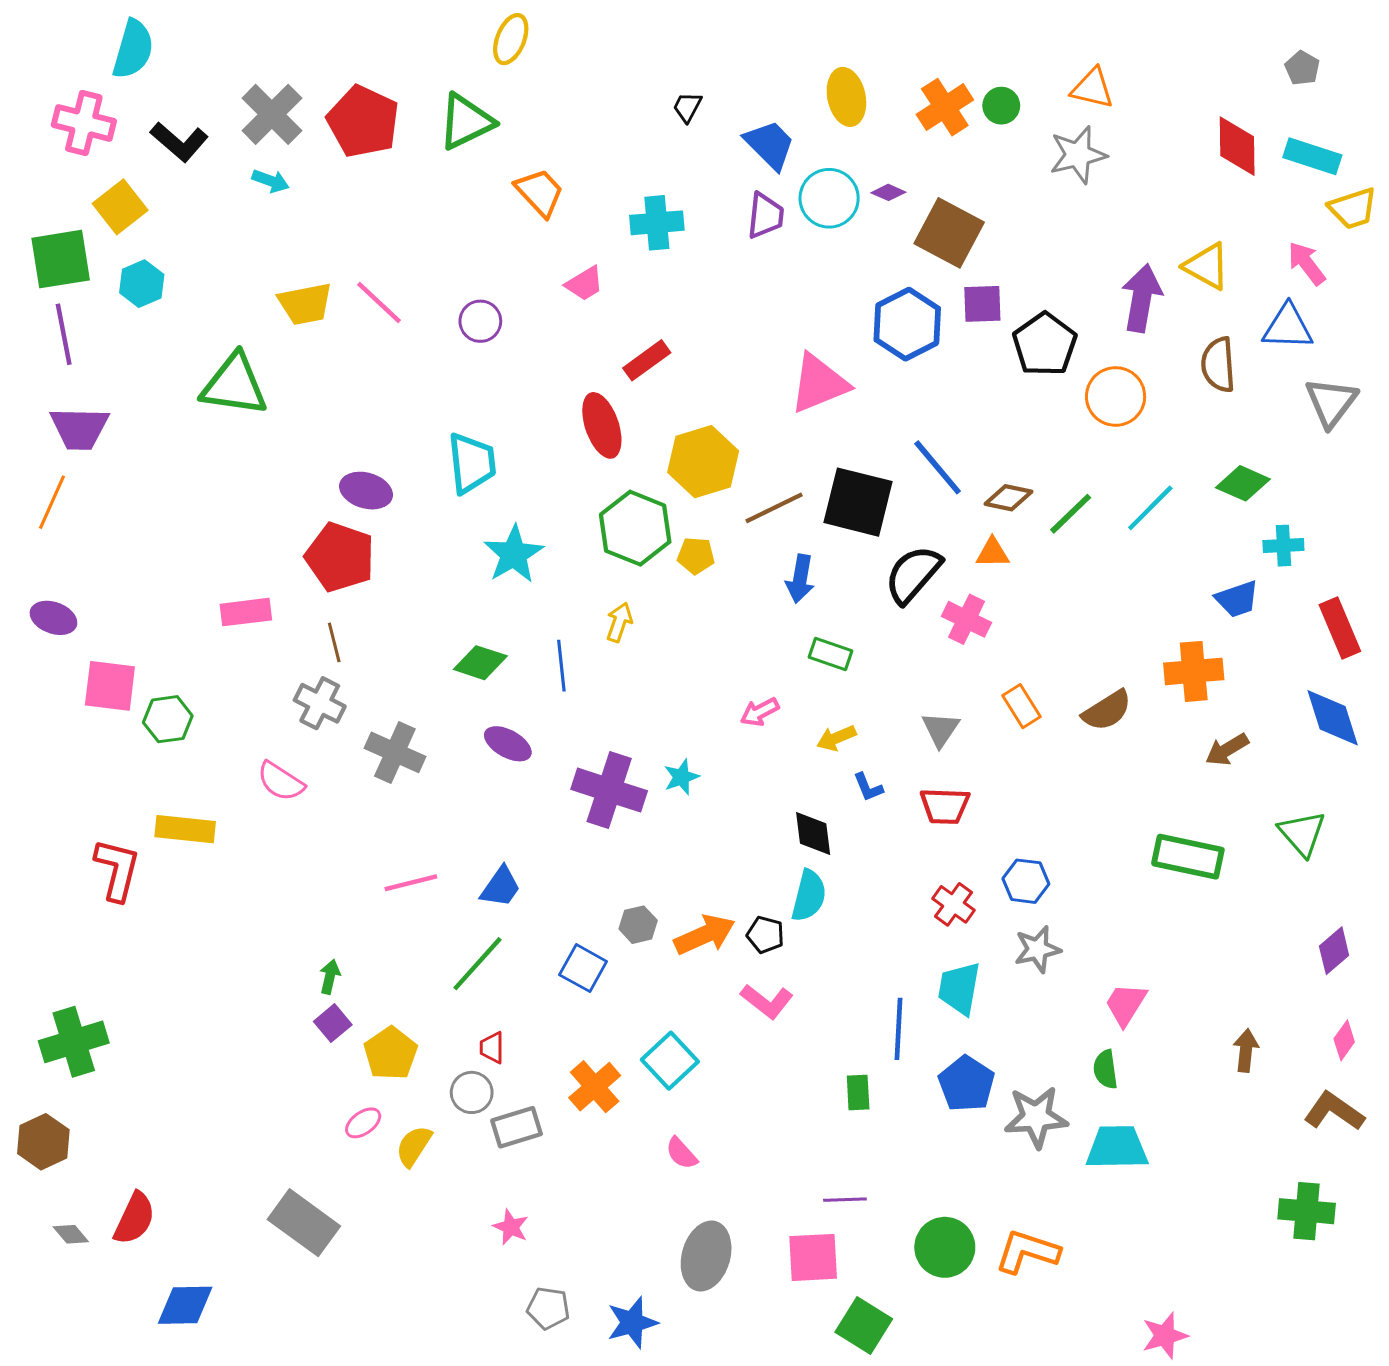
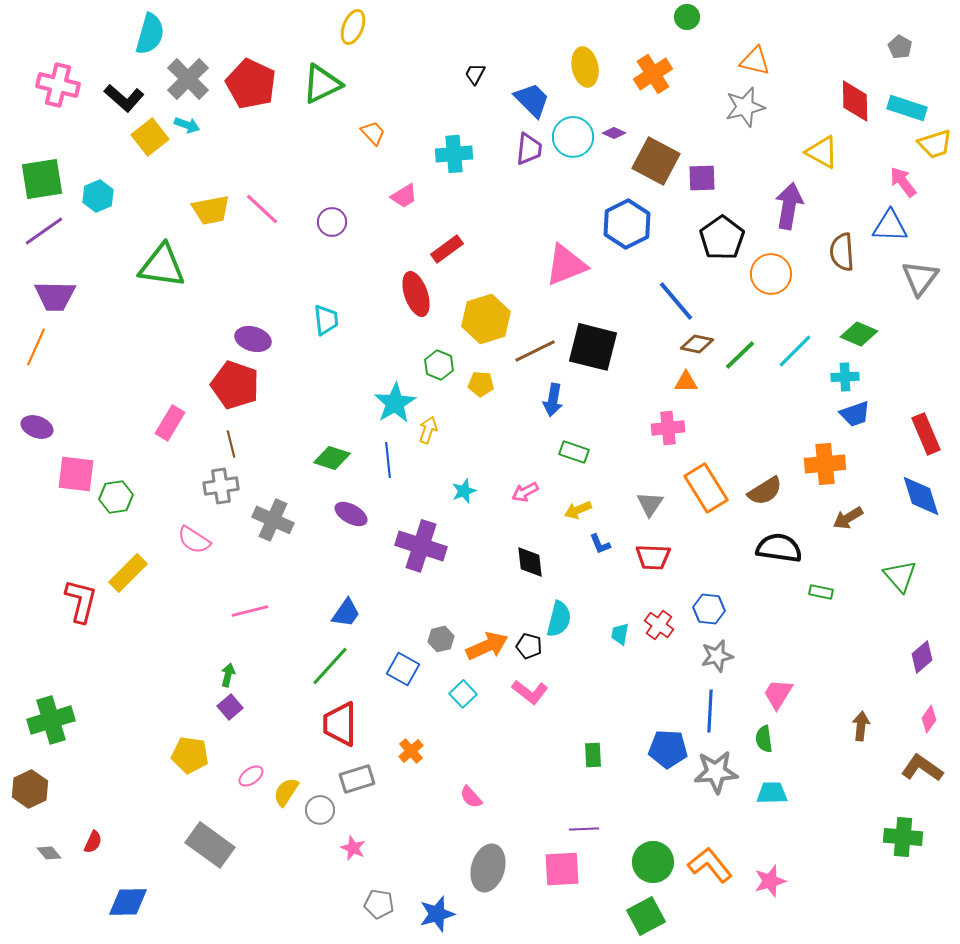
cyan semicircle: (133, 49) -> (150, 34), moved
green circle: (1001, 106) -> (687, 17), moved
orange trapezoid: (540, 192) -> (373, 133), size x0.7
yellow square: (120, 207) -> (150, 137), moved
yellow triangle: (1207, 266) -> (822, 152), moved
purple square: (982, 304) -> (702, 178), moved
purple line: (64, 334) -> (44, 231), turned 66
cyan trapezoid: (472, 463) -> (326, 320), size x0.7
blue line: (938, 467) -> (676, 301), moved
green hexagon: (635, 528) -> (439, 365), size x0.6
cyan cross: (1283, 546) -> (845, 377), moved
cyan star: (514, 554) -> (395, 403), moved
black semicircle: (913, 574) -> (779, 548), moved, turned 57
pink rectangle: (246, 612) -> (170, 423), turned -52
pink cross: (967, 619) -> (668, 428), turned -32
gray cross: (320, 703) -> (221, 486), turned -36
orange rectangle: (1022, 706) -> (706, 488), size x1.6
cyan star: (681, 777) -> (464, 491), moved
yellow rectangle: (185, 829) -> (128, 573), turned -51
black diamond: (813, 833) -> (530, 562), moved
green rectangle: (1188, 857) -> (821, 592), size x0.5
pink line: (411, 883) -> (250, 611), moved
cyan trapezoid: (959, 988) -> (620, 634), moved, size x0.6
blue line: (899, 1029) -> (710, 711), moved
red trapezoid: (492, 1048) -> (340, 724), size x2.0
yellow pentagon: (391, 1053) -> (190, 755), moved, turned -30
cyan square: (670, 1061) -> (463, 694), moved, size x0.7
blue pentagon: (967, 1084) -> (668, 749), turned -30
orange cross: (595, 1087) -> (411, 751), size x0.7
gray circle: (472, 1092) -> (320, 810), moved
cyan trapezoid: (1117, 1147) -> (772, 793), size x0.7
red semicircle: (135, 1218) -> (93, 842), size x0.6
orange L-shape: (1027, 1252) -> (710, 865), turned 33
green square: (864, 1325) -> (646, 916), moved, turned 30
pink star: (1165, 1336) -> (770, 881), moved

